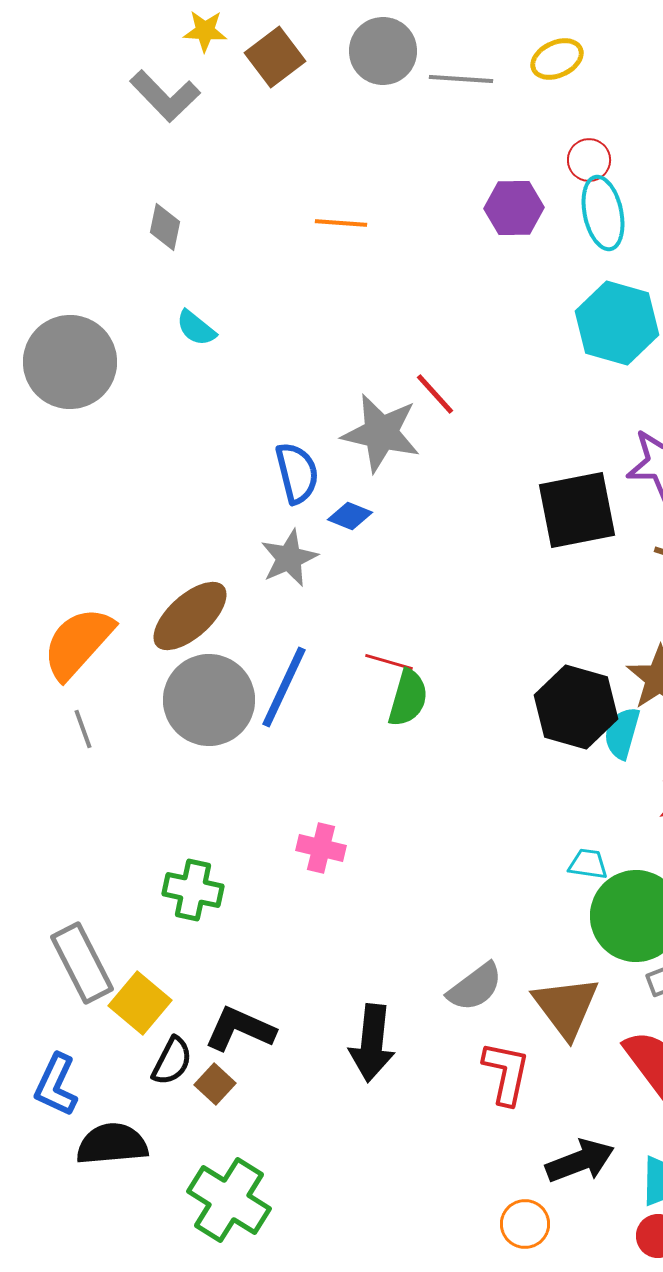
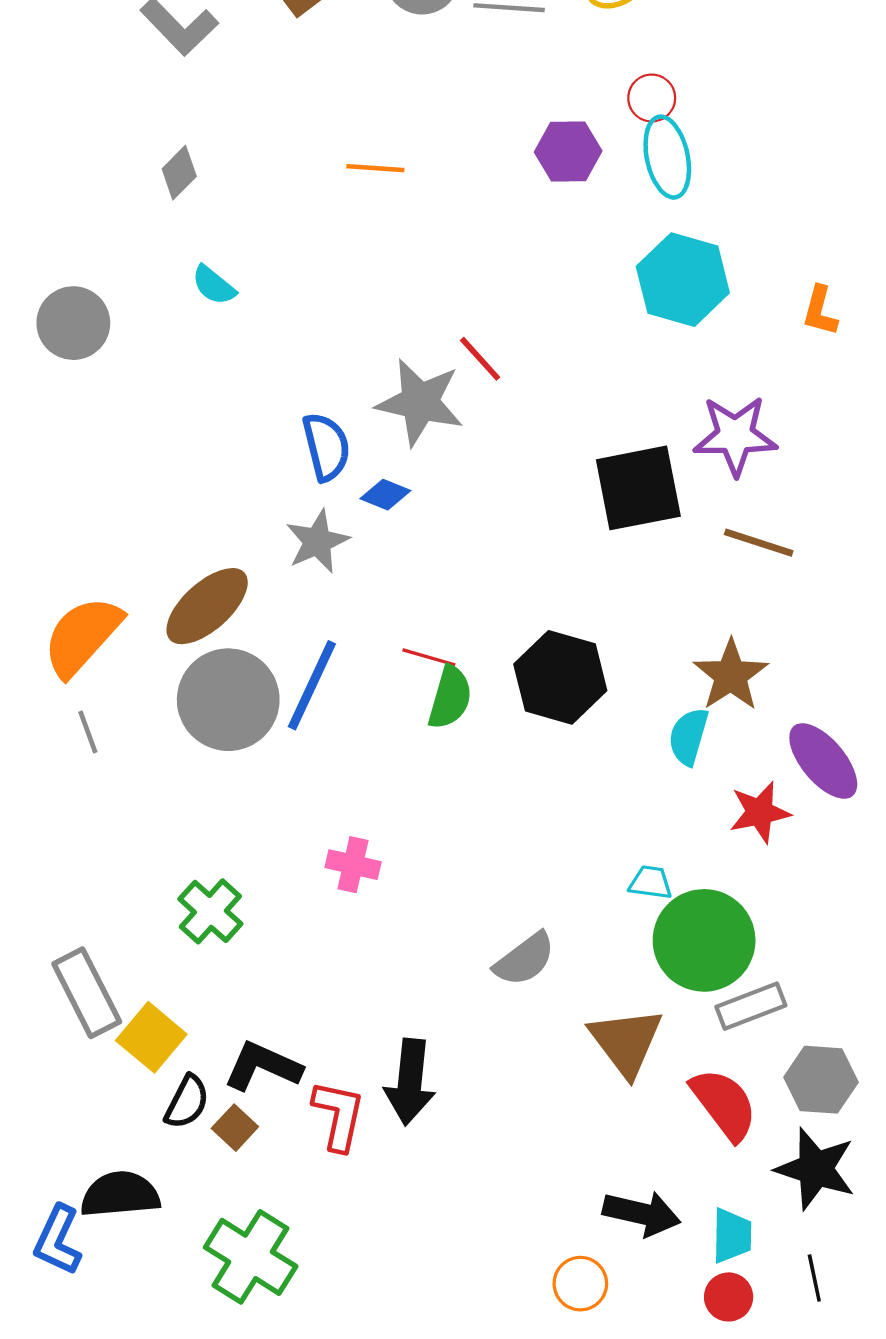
gray diamond: (165, 227) -> (179, 173), turned 33
gray circle: (70, 362) -> (73, 323), size x0.7
black hexagon: (576, 707) -> (560, 677), moved
green cross: (193, 890) -> (210, 911), turned 30
gray semicircle: (475, 987) -> (525, 959), moved
red L-shape: (506, 1073) -> (339, 1115), moved
blue L-shape: (56, 1085) -> (58, 1240), moved
black arrow: (580, 1161) -> (642, 1213), turned 34

